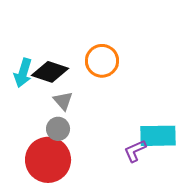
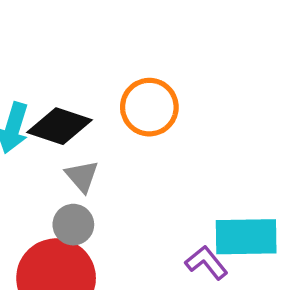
purple L-shape: (135, 151) -> (206, 263), turned 75

